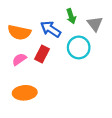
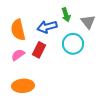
blue arrow: (51, 29) -> (47, 27), turned -48
orange semicircle: (19, 32) -> (18, 30), turned 65

